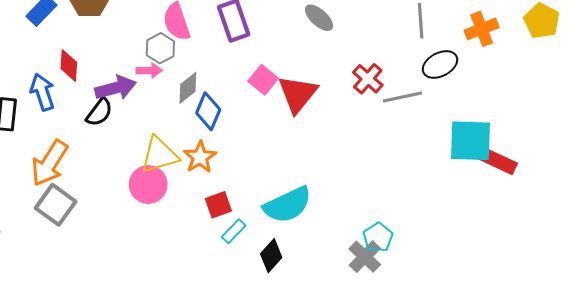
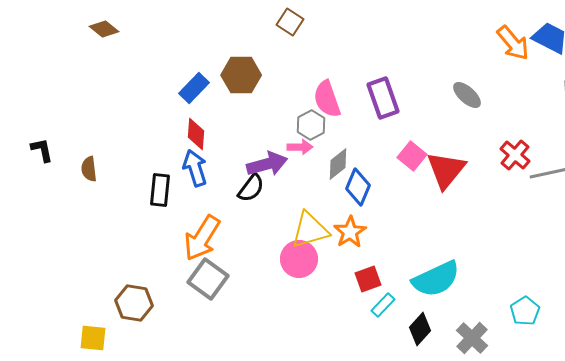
red diamond: (69, 66) -> (196, 134), moved
gray cross: (365, 257) -> (472, 338), moved

